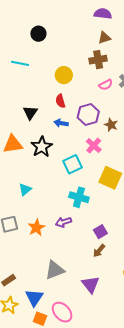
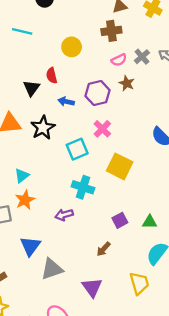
red semicircle: (60, 101) -> (52, 76), moved
brown star: (111, 125) -> (127, 83), moved
orange star: (36, 228) -> (25, 200), moved
purple square: (100, 232) -> (120, 220), moved
blue triangle: (34, 298) -> (30, 246), moved

